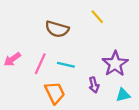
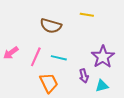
yellow line: (97, 17) -> (87, 15), turned -40
cyan triangle: (123, 95) -> (102, 86), moved

